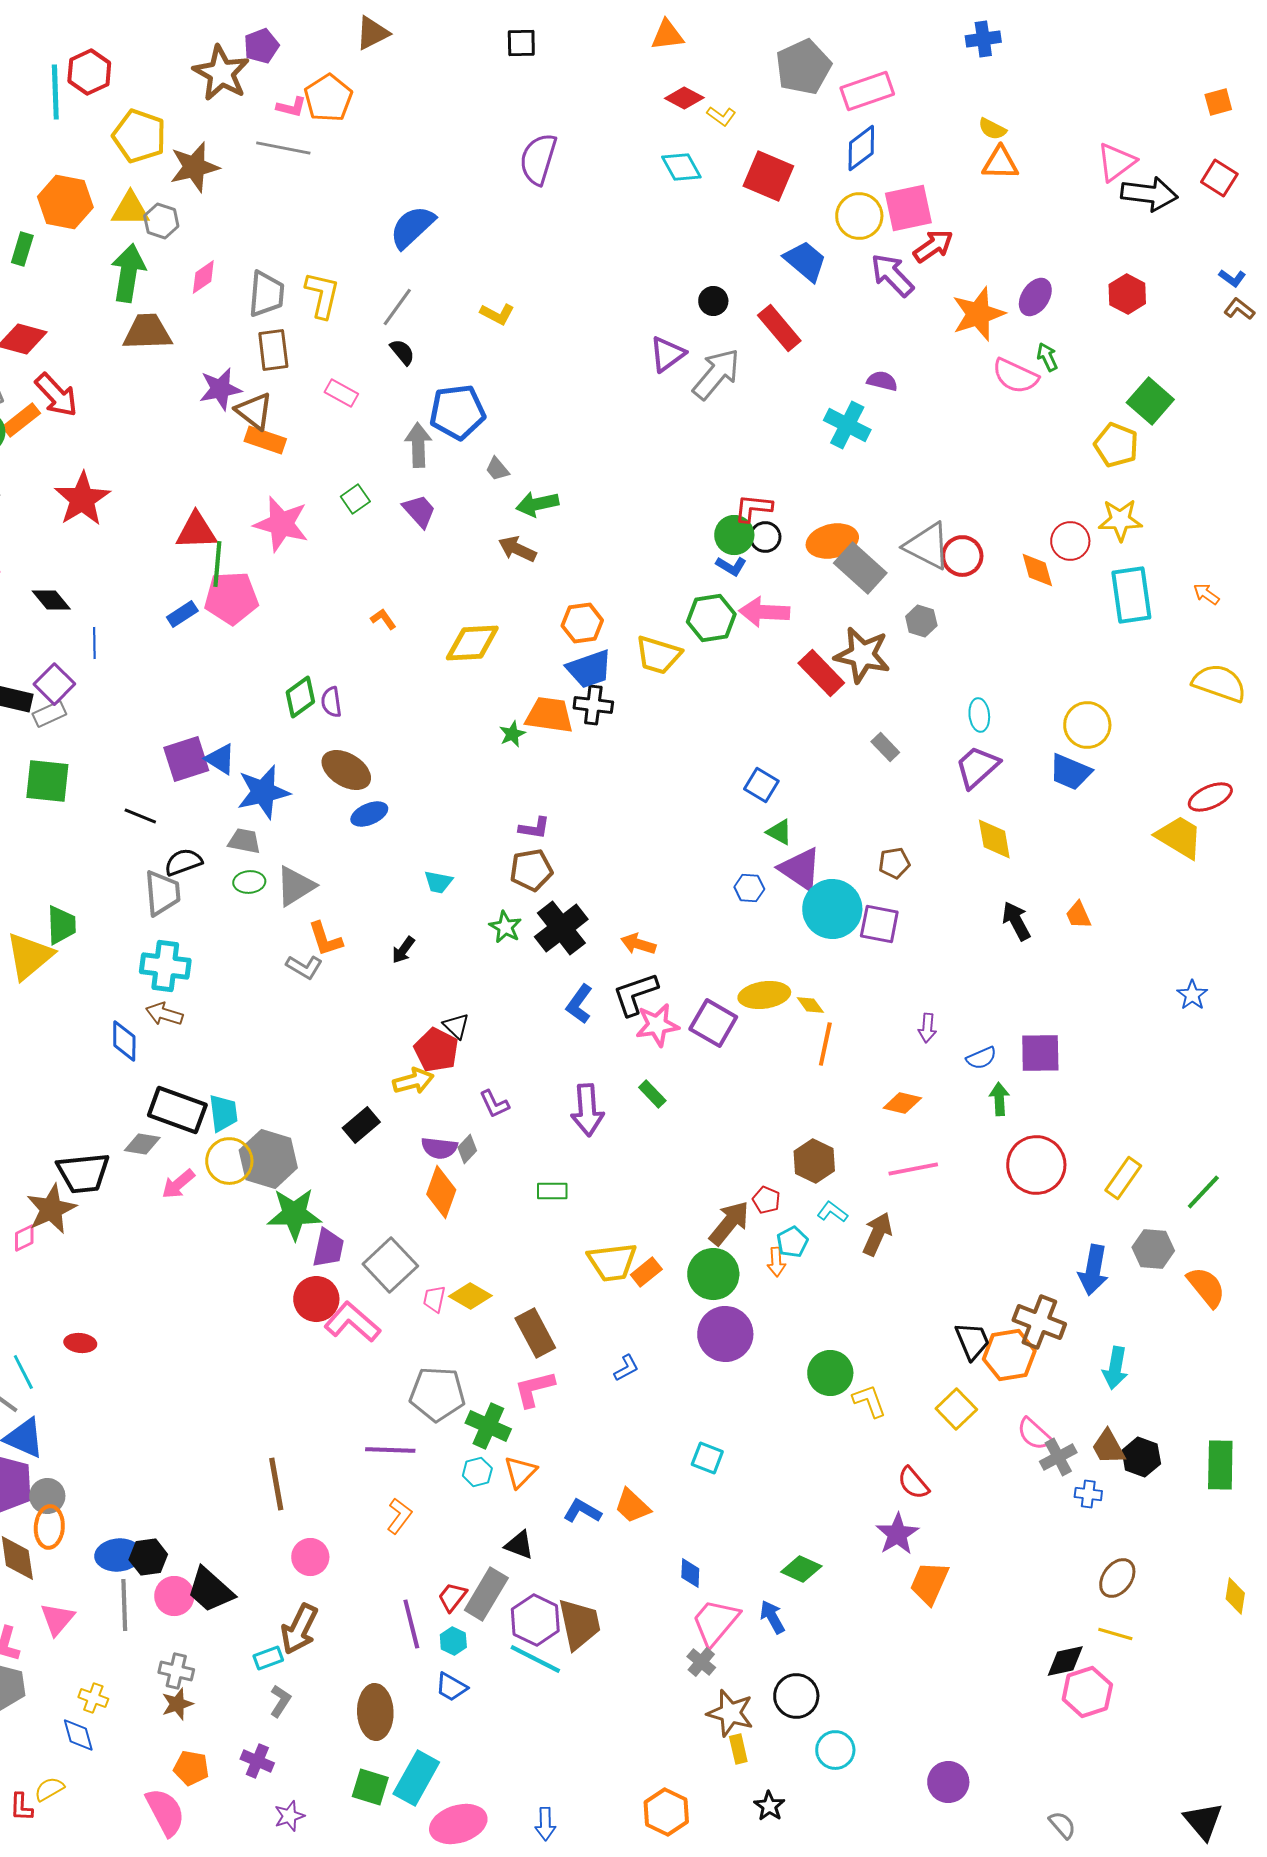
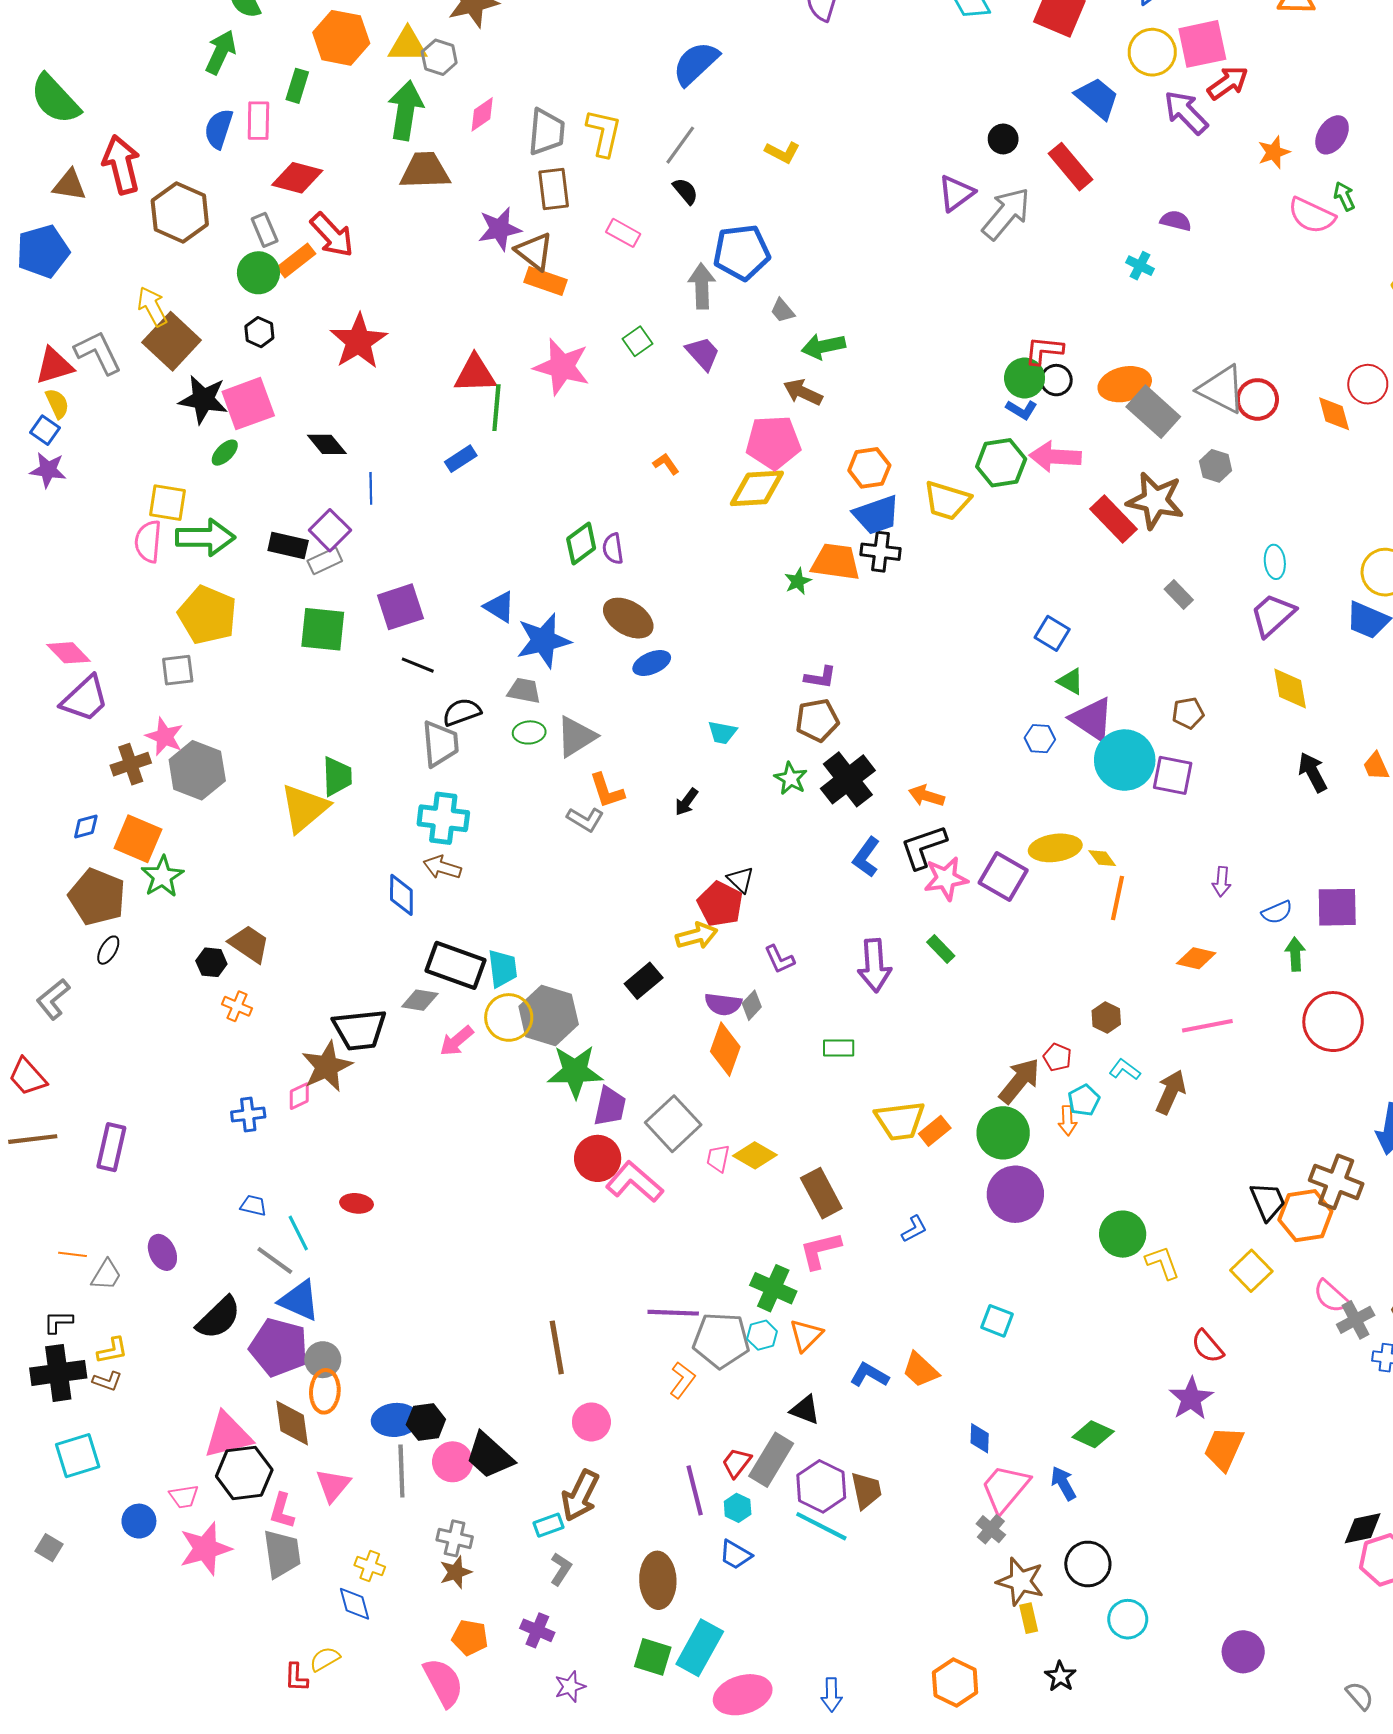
orange star: (978, 314) -> (1274, 152), size x0.6
cyan cross: (847, 425) -> (1140, 266), size x0.6
pink pentagon: (231, 598) -> (773, 442), moved
purple square: (186, 759) -> (400, 607), moved
brown hexagon: (814, 1161) -> (1106, 1017), size x0.7
gray pentagon: (437, 1394) -> (721, 1340), moved
brown trapezoid: (579, 1624) -> (866, 1490), size x0.7

